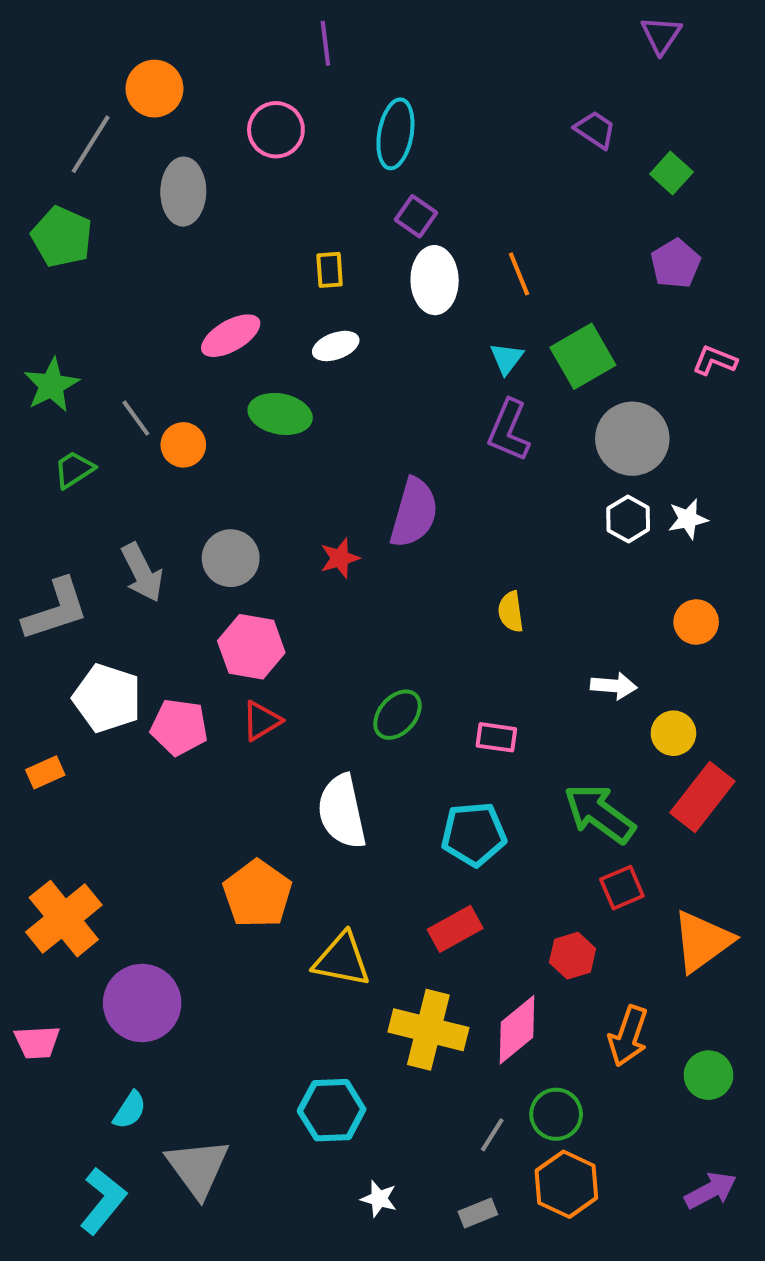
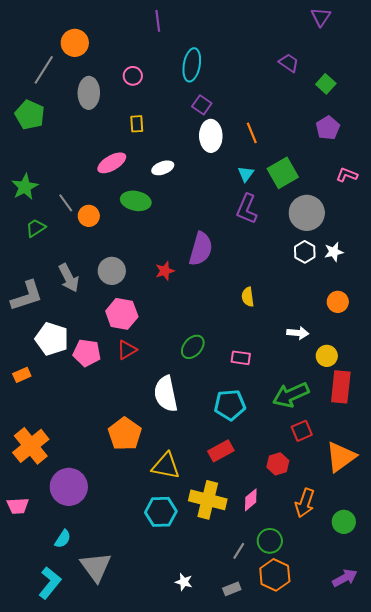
pink circle: (276, 130) -> (133, 76), moved, size x0.7
yellow rectangle: (330, 270) -> (137, 124), moved
red rectangle: (702, 797) -> (341, 387), turned -32
green arrow: (599, 814) -> (291, 395), turned -60
pink diamond: (517, 1030) -> (251, 500), size x0.7
cyan hexagon: (332, 1110) -> (161, 512), moved

